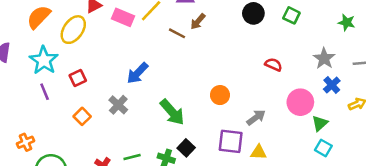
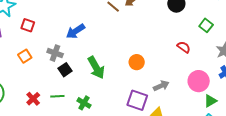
green square: (291, 15) -> (206, 25), moved
red square: (78, 78) -> (28, 25), turned 32
gray cross: (118, 105) -> (55, 53), turned -35
black square: (186, 148) -> (65, 70), moved

